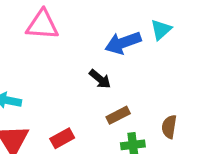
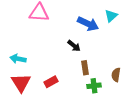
blue arrow: (123, 43) -> (88, 24), turned -135
brown rectangle: (118, 115) -> (85, 68), turned -72

